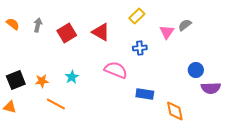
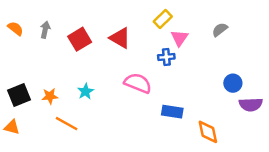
pink triangle: (167, 32) -> (179, 38), moved

